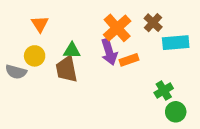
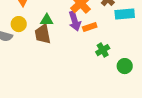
green cross: (164, 91) -> (103, 50), moved

